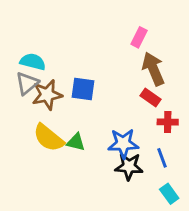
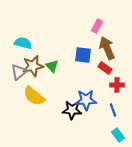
gray triangle: (27, 83) -> (19, 72), moved
blue square: (83, 89) -> (83, 55), moved
green triangle: (76, 142) -> (52, 66), moved, turned 32
black star: (129, 167) -> (72, 110), moved

